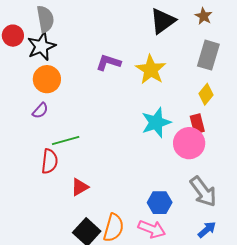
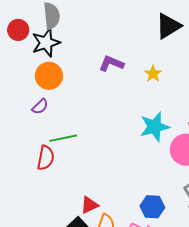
yellow star: (151, 70) -> (153, 74), size x0.6
red triangle: (80, 187) -> (89, 205), moved

